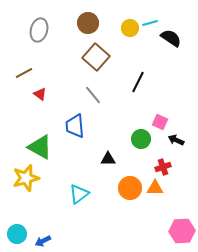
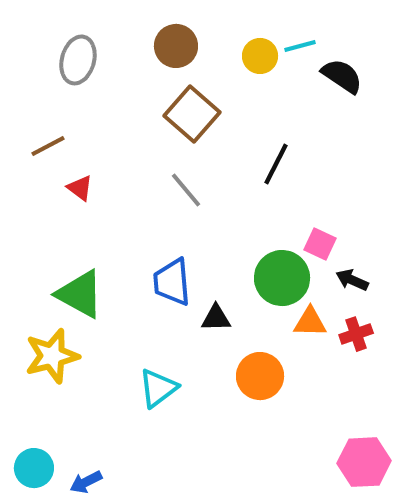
blue trapezoid: (75, 126) -> (172, 282), moved
green circle: (141, 139) -> (282, 278), size x1.4
red cross: (163, 167) -> (356, 334), moved
orange triangle: (155, 188) -> (310, 322), moved

